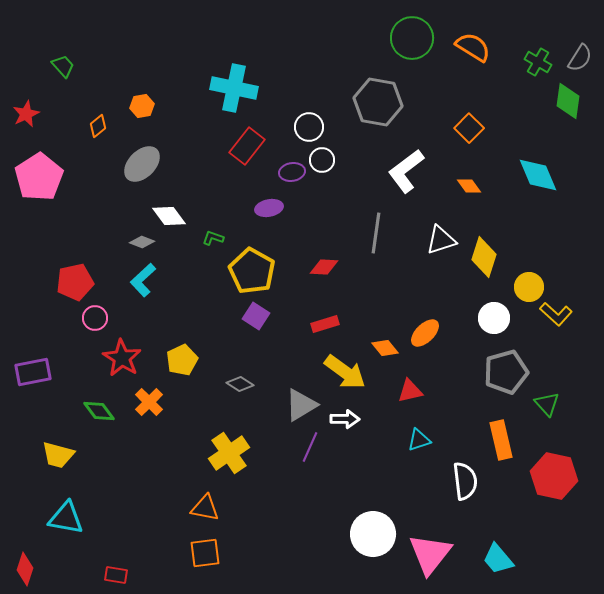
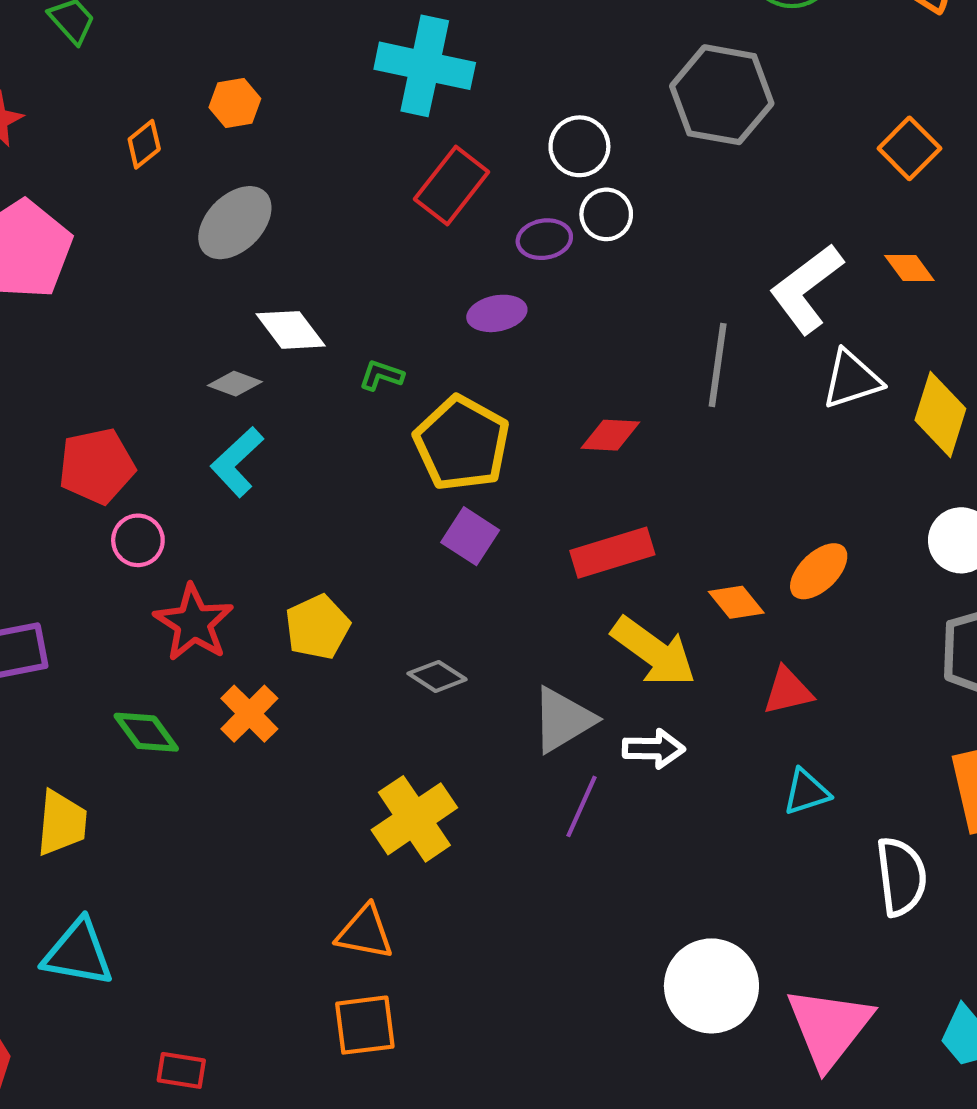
white L-shape: (406, 171) -> (806, 289), moved
red rectangle: (325, 324) -> (612, 553), size x1.4
yellow trapezoid: (58, 455) -> (62, 823), turned -100

